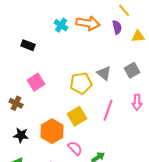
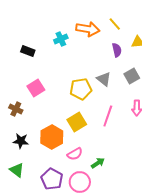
yellow line: (124, 10) -> (115, 24), moved
cyan cross: (61, 25) -> (61, 39), moved, turned 32
purple semicircle: (117, 27) -> (117, 50), moved
pink semicircle: (75, 148) -> (75, 154), turned 105

